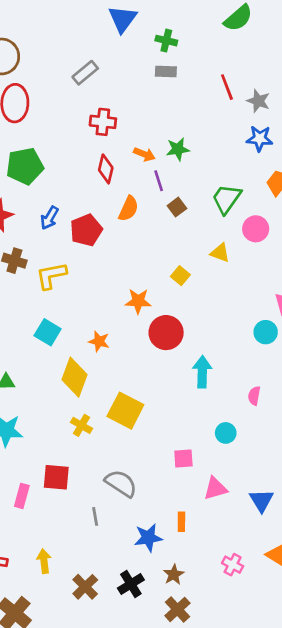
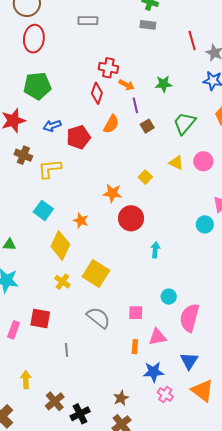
gray rectangle: (85, 73) -> (88, 21), turned 36
red cross: (103, 122) -> (108, 68), moved
green star: (178, 149) -> (164, 84), moved
blue arrow: (49, 218) -> (52, 126), turned 36
pink circle: (256, 229) -> (203, 161), moved
cyan arrow: (202, 372) -> (155, 250), size x0.7
pink semicircle: (254, 396) -> (190, 318), moved, size x2.0
gray semicircle: (121, 483) -> (98, 318), moved
blue triangle: (261, 500) -> (189, 361), moved
orange rectangle: (181, 522) -> (135, 347), moved
blue star: (148, 538) -> (153, 372), moved
black cross: (131, 584) -> (80, 414), moved

